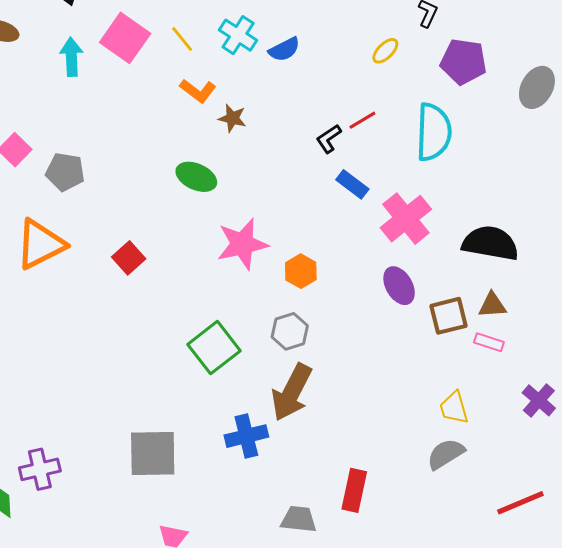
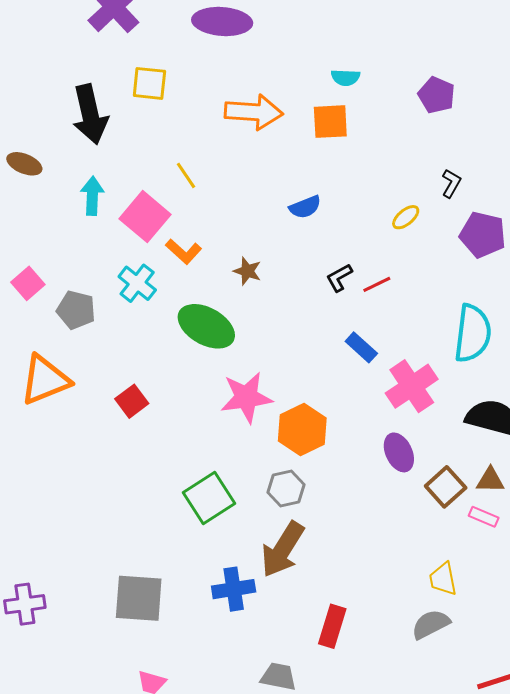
cyan cross: (238, 35) -> (137, 283), moved
pink square: (125, 38) -> (145, 217), moved
yellow line: (182, 39) -> (186, 175), moved
orange L-shape: (198, 91) -> (184, 251), moved
cyan semicircle: (434, 132) -> (473, 333), moved
black L-shape: (329, 139) -> (339, 278), moved
green ellipse: (196, 177) -> (206, 326), size x1.4
orange hexagon: (301, 271) -> (302, 429), size x1.5
brown square: (449, 316) -> (446, 487), turned -33
red rectangle: (354, 490) -> (332, 626), moved

